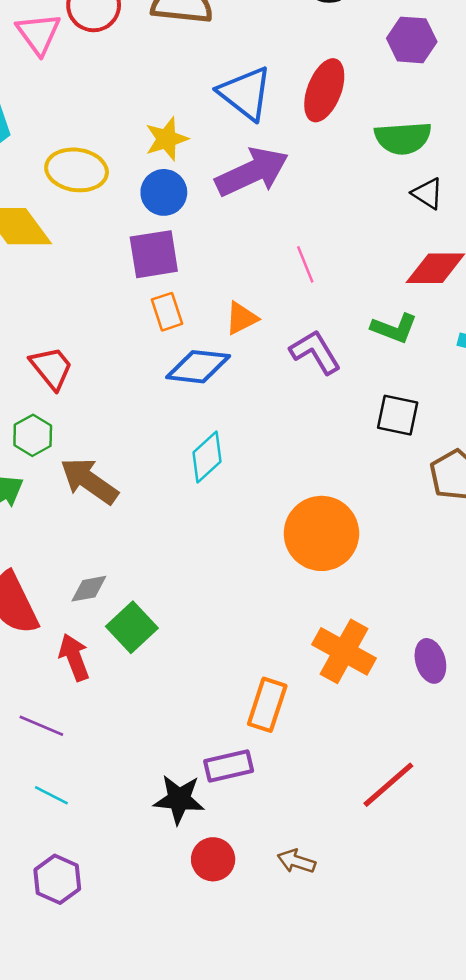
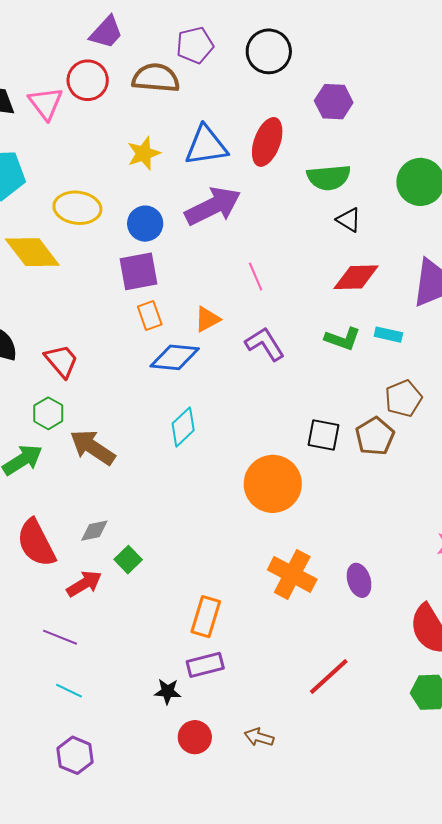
blue triangle: (245, 93) -> (206, 146), turned -45
yellow star: (167, 139) -> (144, 153), moved
green L-shape: (394, 328) -> (343, 339), moved
black square: (398, 415) -> (323, 435), moved
green square: (132, 627) -> (128, 560), size x0.7
red arrow: (74, 657) -> (84, 584), turned 81
orange rectangle: (267, 705) -> (206, 617), moved
black star: (179, 799) -> (167, 691), size x0.7

